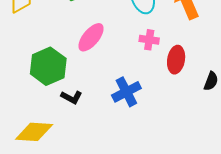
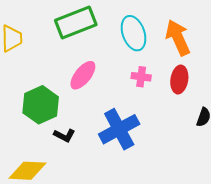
red ellipse: (176, 60) -> (179, 80), moved
blue cross: (126, 92) -> (119, 129), size x1.4

